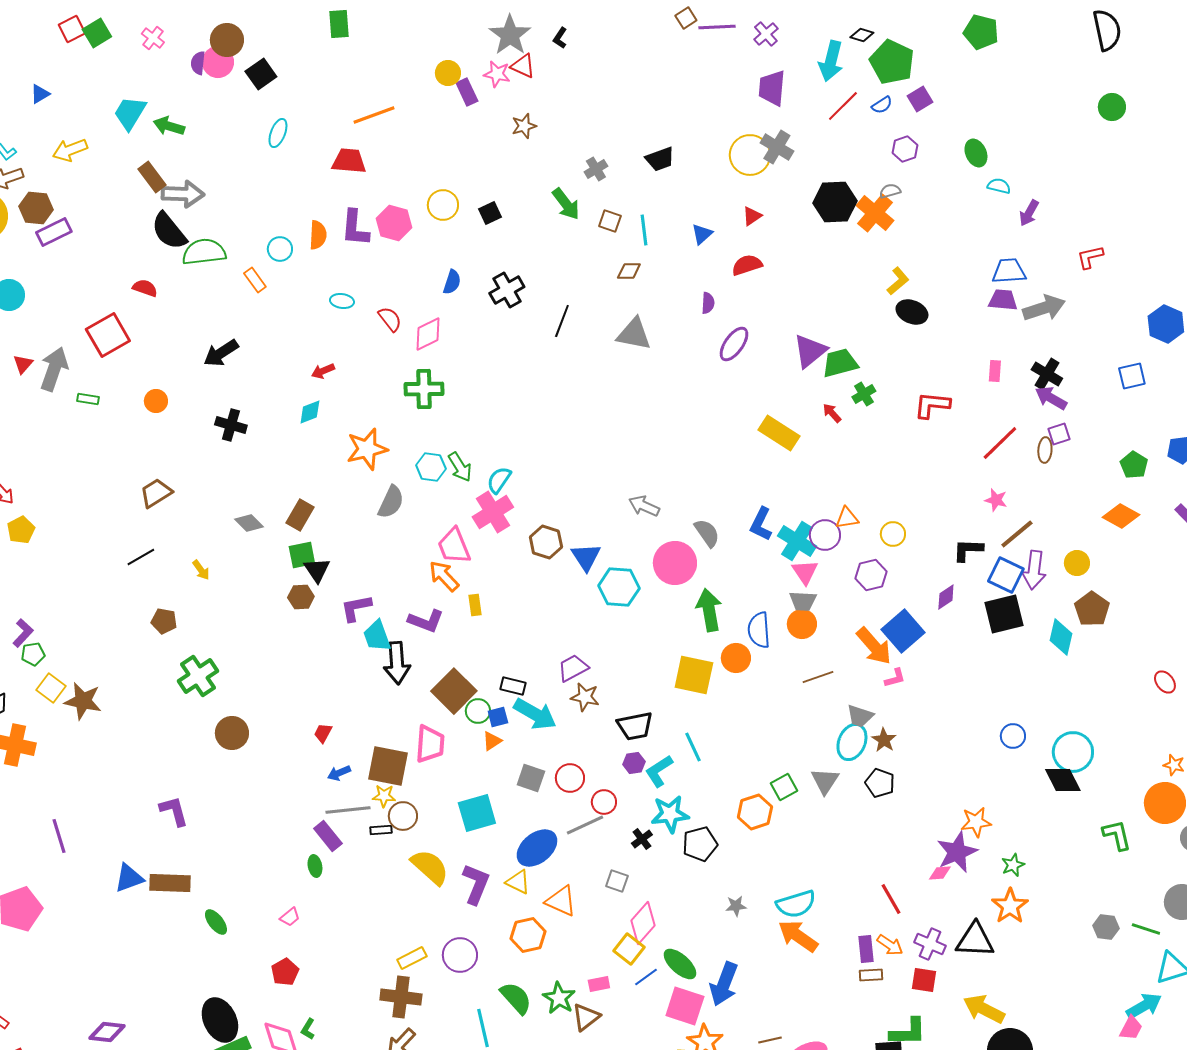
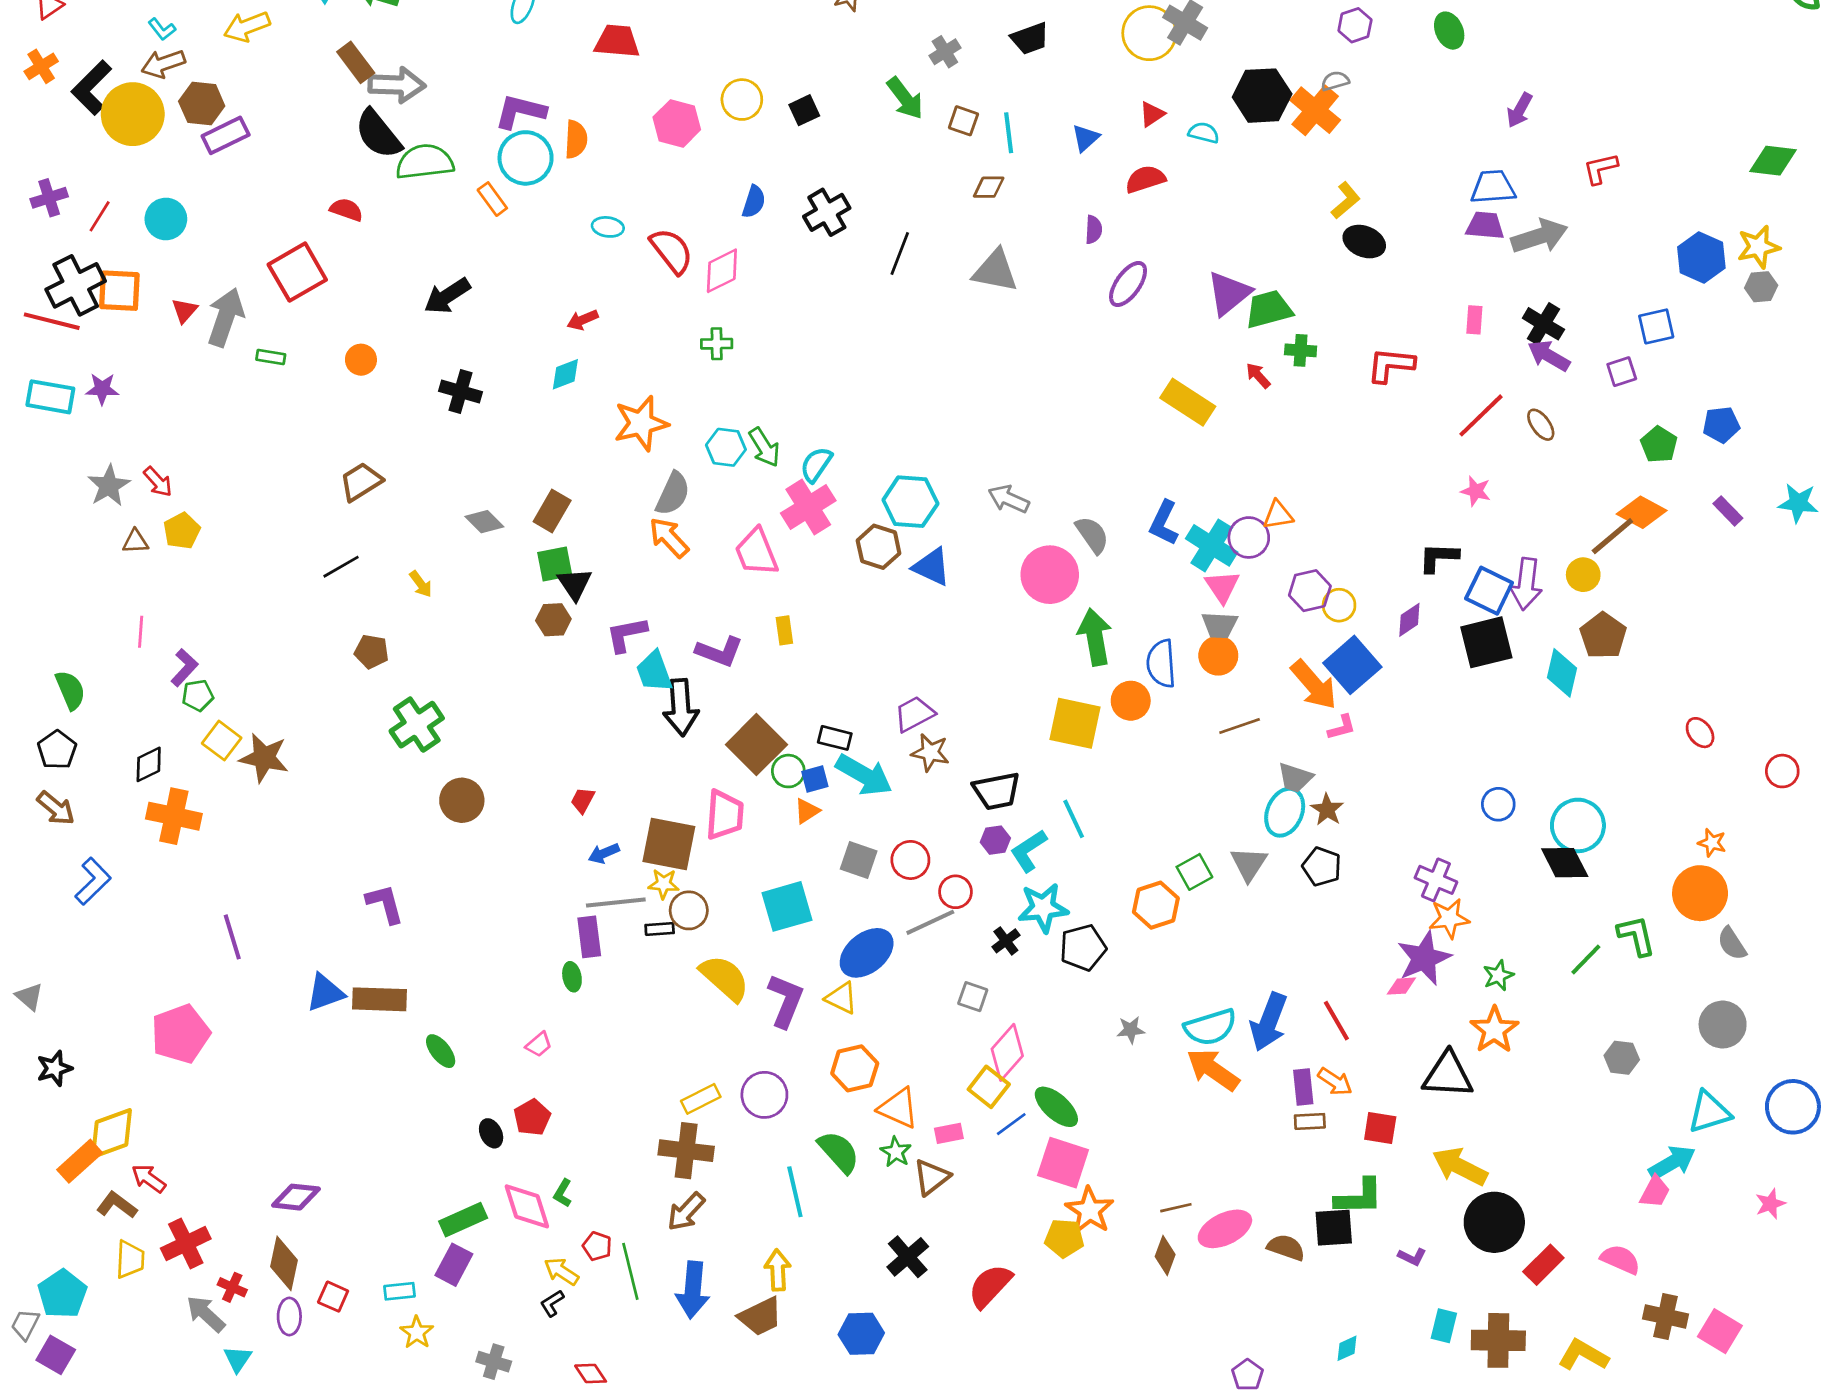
cyan semicircle: (999, 186) -> (1204, 133), moved
purple L-shape: (355, 228) -> (520, 111), moved, turned 99
cyan circle: (280, 249) -> (526, 158), size x1.6
red semicircle: (390, 319) -> (672, 251), size x1.4
green cross: (424, 389) -> (717, 344), size x0.6
green cross: (864, 394) -> (1301, 350), turned 35
purple square: (1059, 434) -> (1622, 372), moved
brown ellipse: (1045, 450) -> (1541, 425), turned -40
yellow circle: (893, 534) -> (1339, 605), moved
brown line: (1017, 534) -> (1612, 536), moved
blue triangle: (586, 557) -> (932, 567), turned -32
orange arrow: (444, 576) -> (669, 537), moved
cyan hexagon: (619, 587) -> (910, 502), moved
purple rectangle: (328, 836) -> (589, 937), turned 32
orange triangle: (561, 901) -> (898, 1108), moved
green line: (1146, 929) -> (1586, 960), moved, turned -64
purple cross: (930, 944) -> (1436, 880), moved
blue arrow: (724, 984) -> (1269, 1022), moved
green star: (559, 998) -> (896, 1152), size x0.7
black ellipse: (220, 1020) -> (491, 1133), moved, size x0.5

